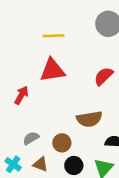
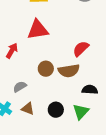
red semicircle: (104, 76) -> (81, 49), moved
brown circle: (62, 143) -> (46, 69), moved

